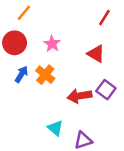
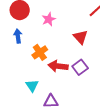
blue arrow: (21, 74) -> (18, 36), turned -56
orange cross: (45, 75) -> (40, 52), moved

